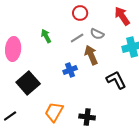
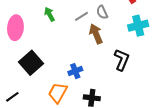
gray semicircle: (97, 34) -> (102, 12), turned 40
blue cross: (70, 70) -> (75, 71), moved
black L-shape: (116, 80) -> (122, 60), turned 50

